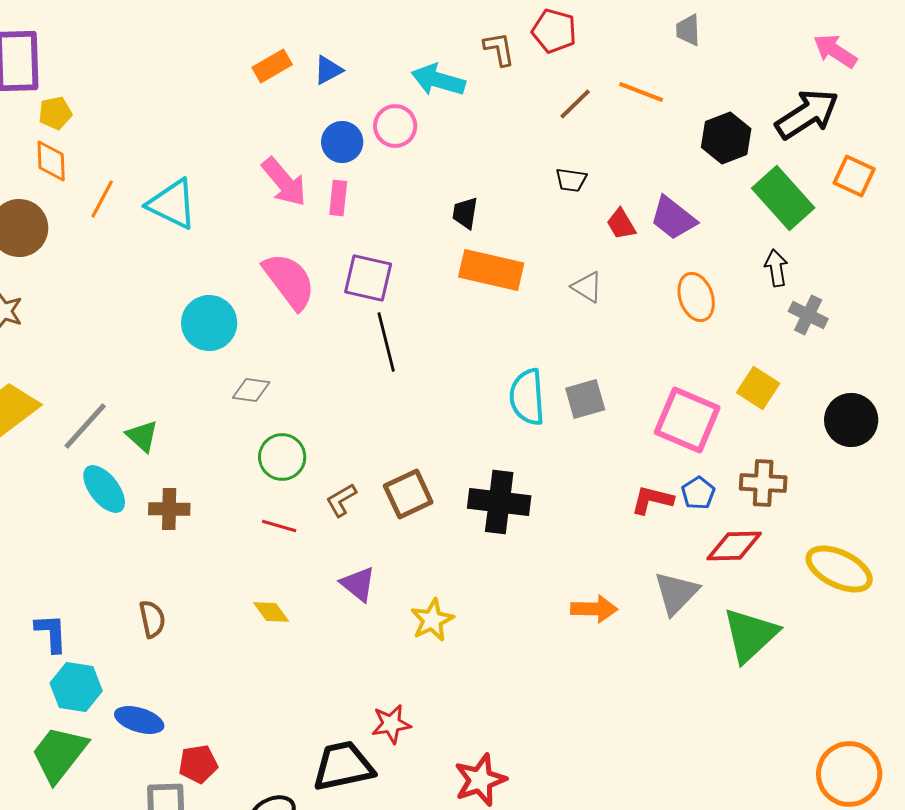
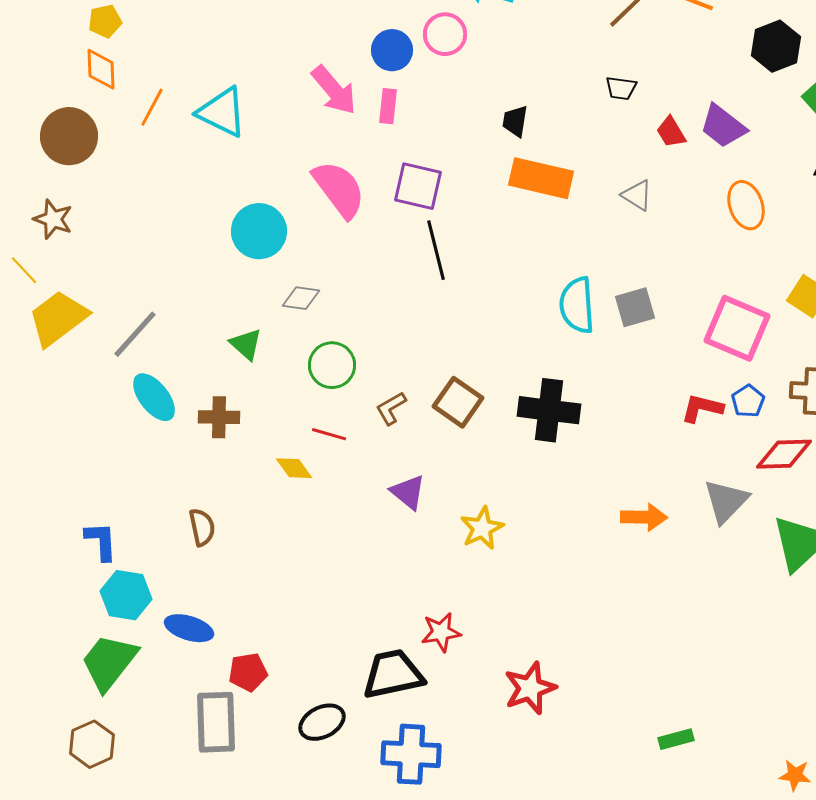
green triangle: (142, 436) -> (246, 344), moved
brown square: (408, 494) -> (458, 402), turned -30
yellow diamond: (271, 612) -> (294, 468), moved

